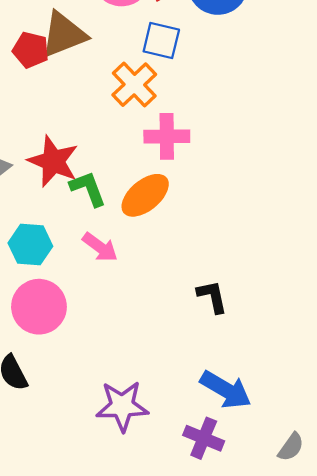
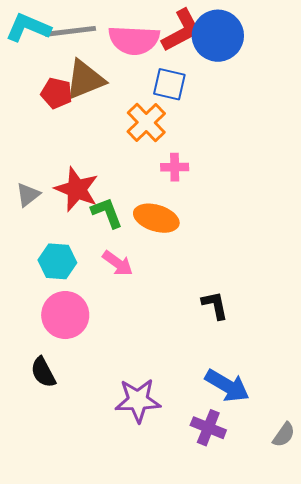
pink cross: (167, 136) -> (175, 167), size x0.7
orange ellipse: (145, 195) -> (156, 218), turned 57

